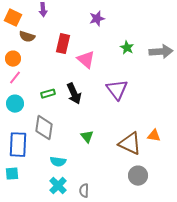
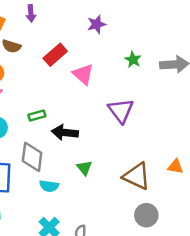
red rectangle: (63, 44) -> (55, 55), turned 36
black arrow: (74, 94) -> (65, 133), moved, turned 120
orange triangle: (154, 136) -> (176, 167), moved
cyan semicircle: (58, 162) -> (49, 186), moved

